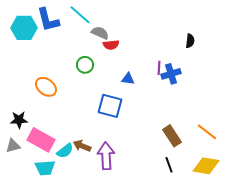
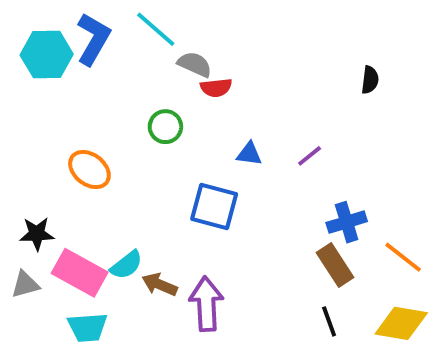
blue L-shape: (48, 20) -> (93, 39), turned -136
purple line: (159, 68) -> (310, 156), moved, turned 48
blue cross: (171, 74) -> (347, 222), moved
cyan semicircle: (65, 151) -> (126, 265), moved

